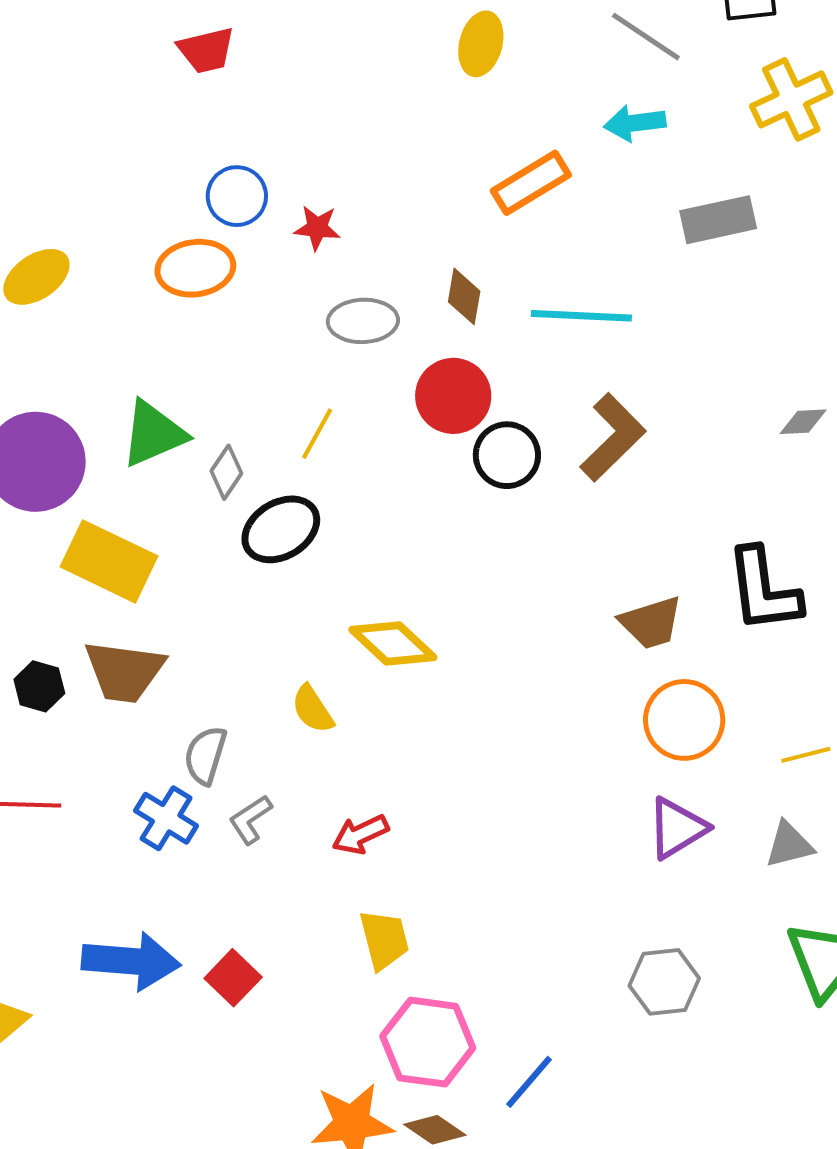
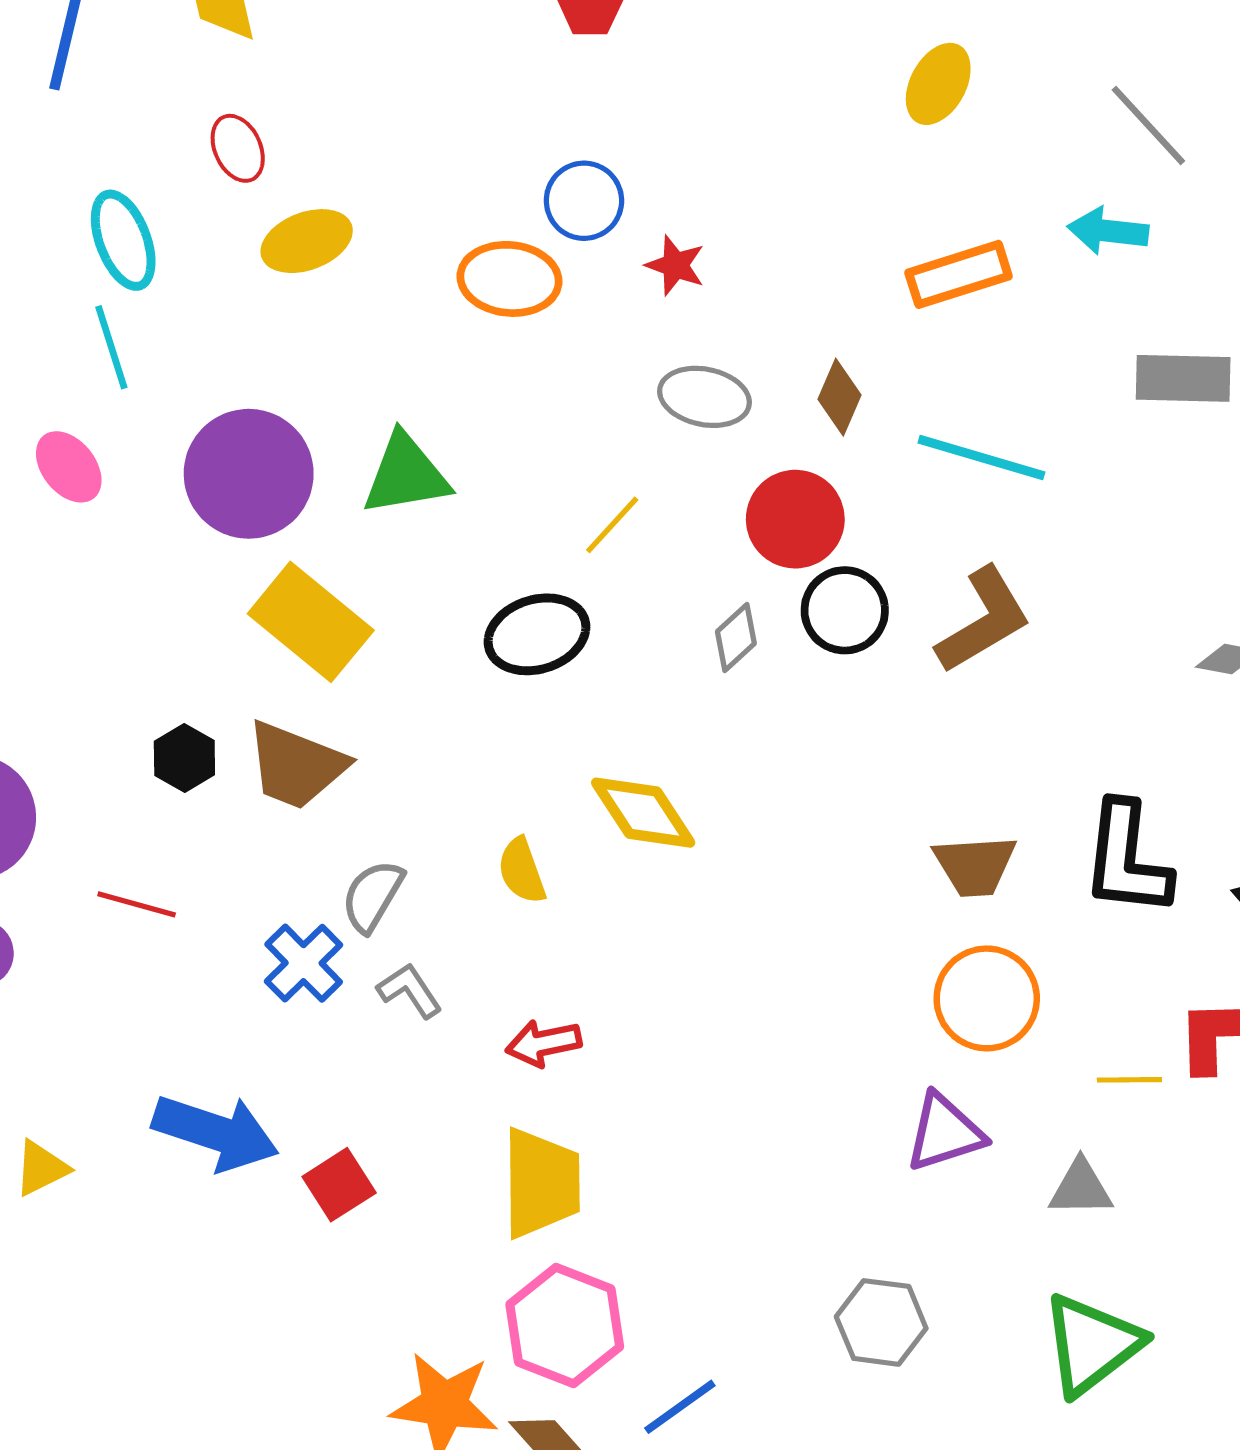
gray diamond: (226, 472) -> (736, 638), moved
gray L-shape: (250, 819) -> (410, 991), turned 76
yellow trapezoid: (384, 940) -> (541, 1183), size x1.4

